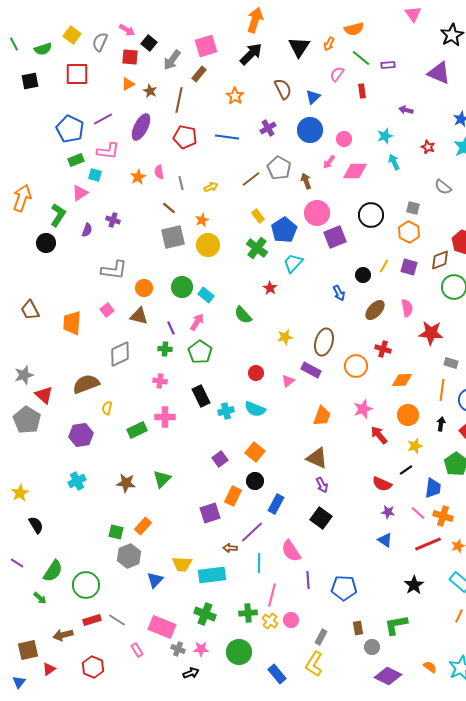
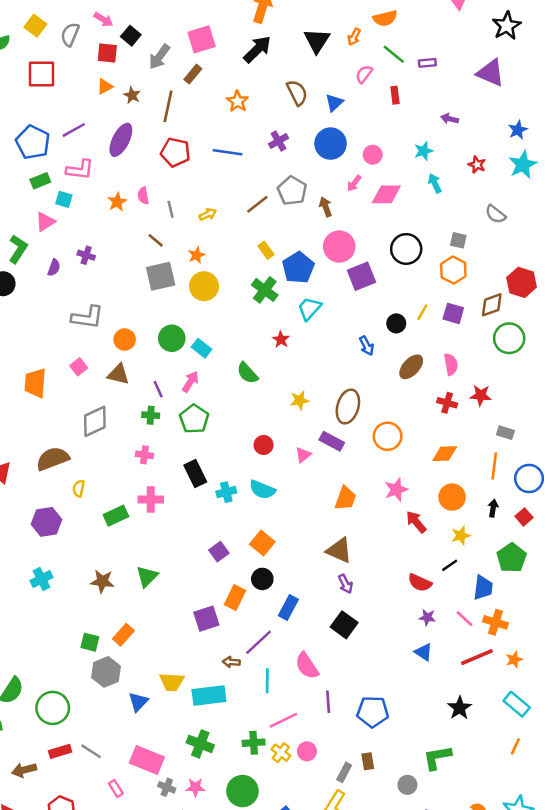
red star: (431, 333) -> (481, 395), size x0.7
red cross: (383, 349) -> (447, 403), moved
pink line: (272, 595) -> (283, 720), turned 50
brown rectangle: (358, 628) -> (368, 761), moved

